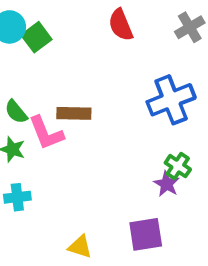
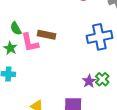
green cross: (178, 166) -> (102, 79), moved

